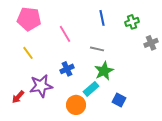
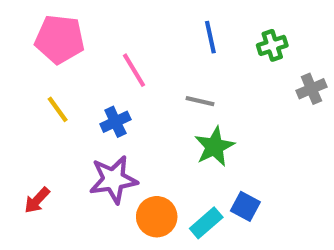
blue cross: (67, 69) -> (115, 122), moved
purple star: (41, 86) -> (113, 180), moved
cyan rectangle: (91, 89) -> (206, 223), moved

